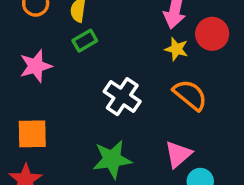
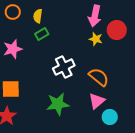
orange semicircle: (190, 95) -> (99, 77), moved
white cross: (122, 97) -> (64, 67), turned 30

